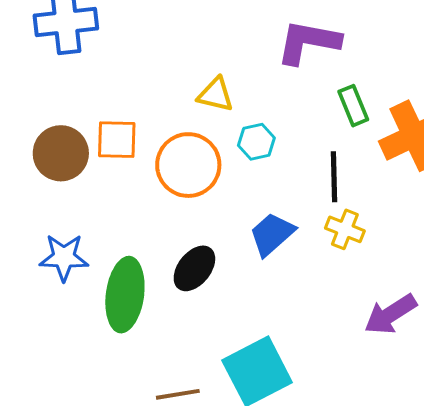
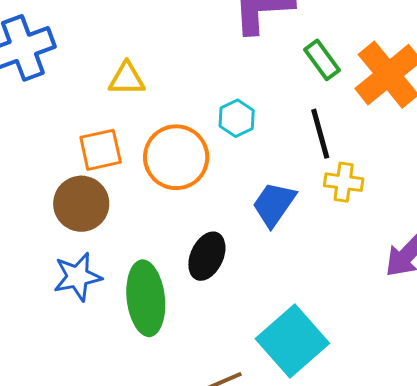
yellow triangle: (216, 95) -> (127, 79), moved
brown circle: (61, 153) -> (81, 204), moved

